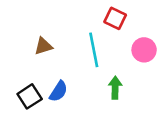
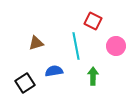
blue semicircle: (59, 91) -> (54, 71), moved, turned -132

